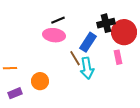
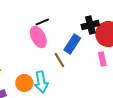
pink ellipse: (54, 35) -> (38, 37), turned 55
cyan arrow: (87, 68) -> (41, 82), moved

